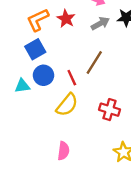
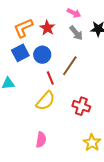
gray arrow: (100, 23) -> (76, 33), turned 77
blue circle: (44, 75) -> (42, 55), moved

